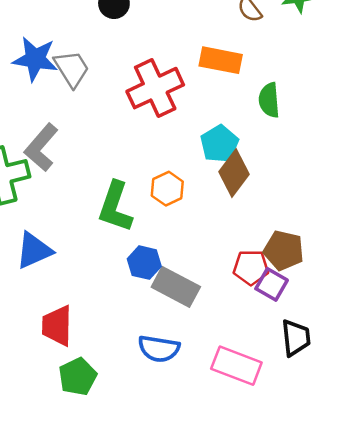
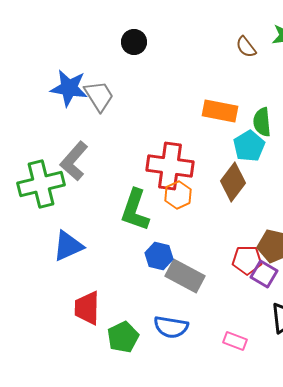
orange rectangle: (221, 60) -> (220, 111), moved
red cross: (155, 88) -> (170, 166), moved, turned 33
cyan pentagon: (219, 144) -> (249, 146), moved
pink rectangle: (236, 366) -> (235, 341), size x0.6
green pentagon: (78, 377) -> (123, 337), moved

